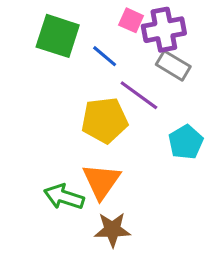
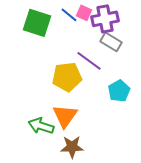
blue line: (105, 56) -> (69, 15), moved

